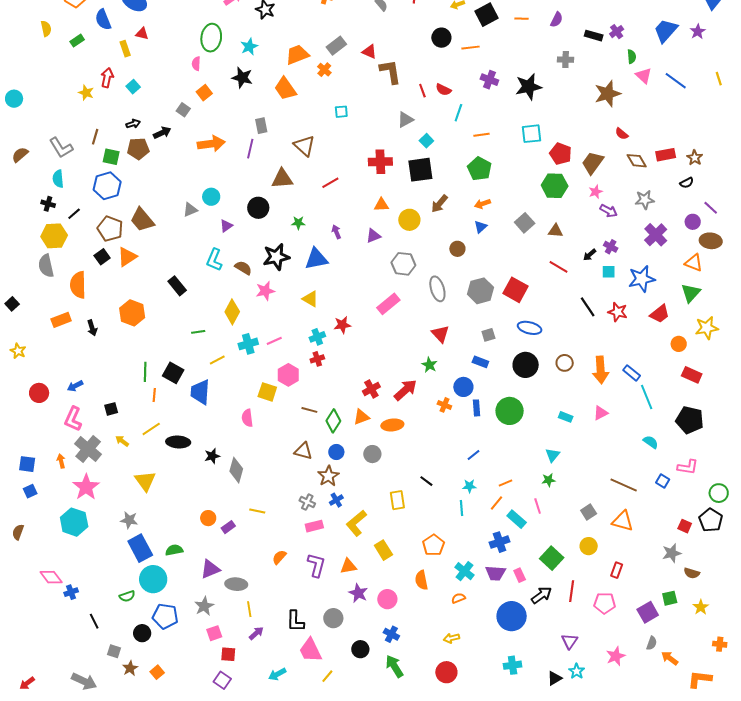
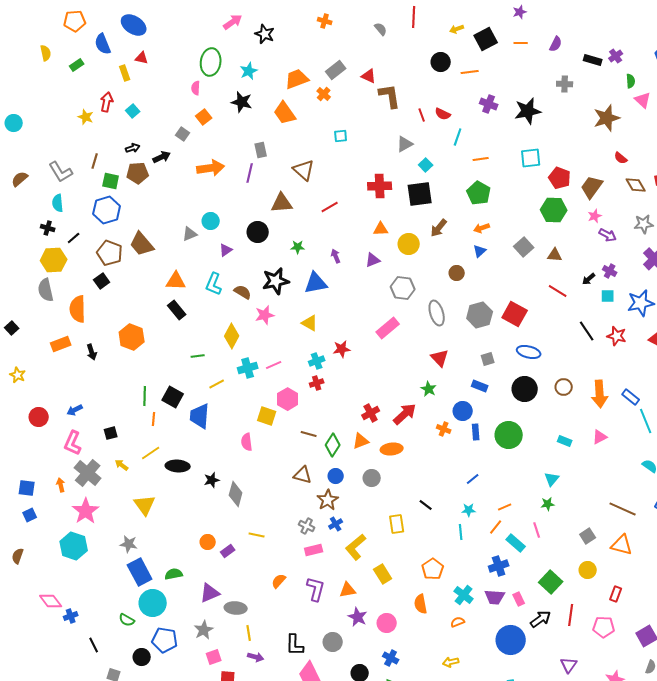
orange triangle: (127, 257) -> (176, 281), moved, turned 35
green semicircle: (127, 596) -> (127, 620), turned 49
purple arrow: (256, 633) -> (256, 657), turned 56

